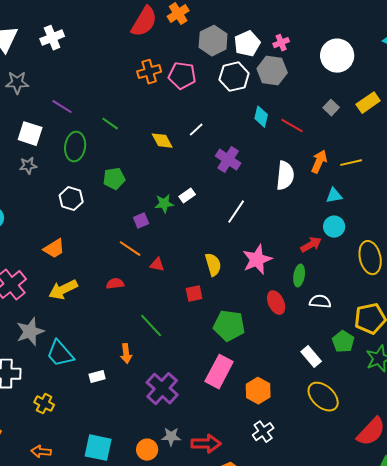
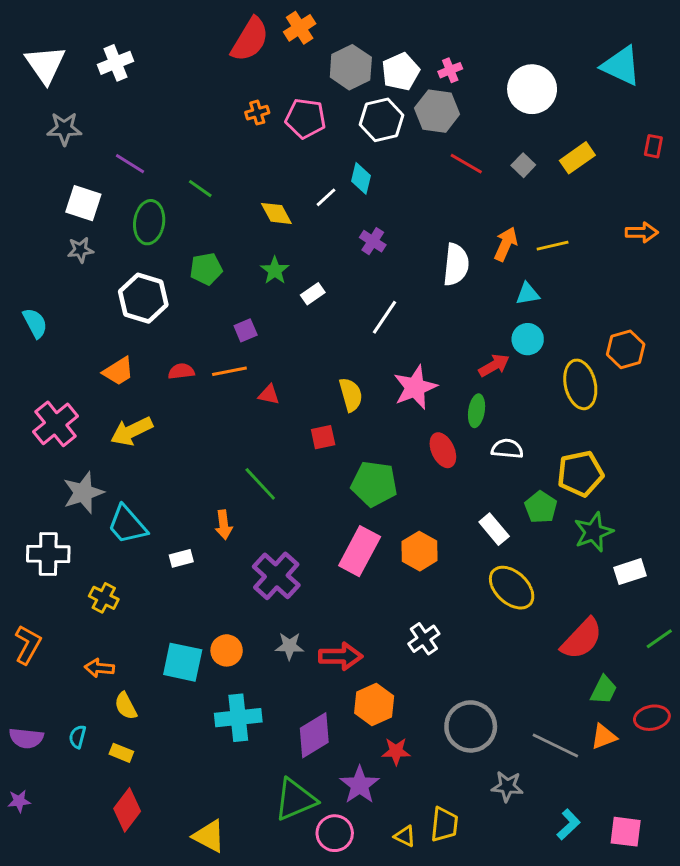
orange cross: (149, 72) -> (257, 113), size x0.7
cyan diamond: (261, 117) -> (361, 178), moved
red line: (292, 126) -> (466, 164), moved
purple cross: (228, 160) -> (373, 241), size x0.7
white hexagon: (71, 199) -> (143, 298), size x1.4
green star: (164, 204) -> (275, 270), moved, turned -30
orange line: (130, 249) -> (229, 371), turned -45
red semicircle: (115, 284) -> (181, 371), moved
orange hexagon: (258, 391) -> (420, 551), moved
orange circle: (147, 450) -> (227, 650), moved

